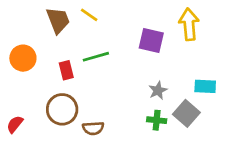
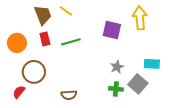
red rectangle: (66, 70) -> (45, 39), moved
brown circle: (62, 109) -> (34, 72), moved
red semicircle: (15, 124) -> (19, 92), moved

